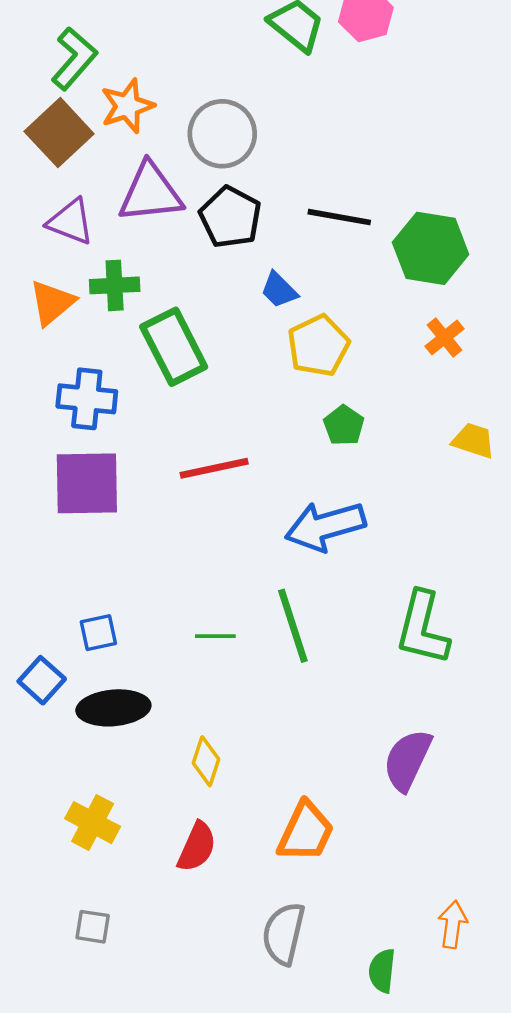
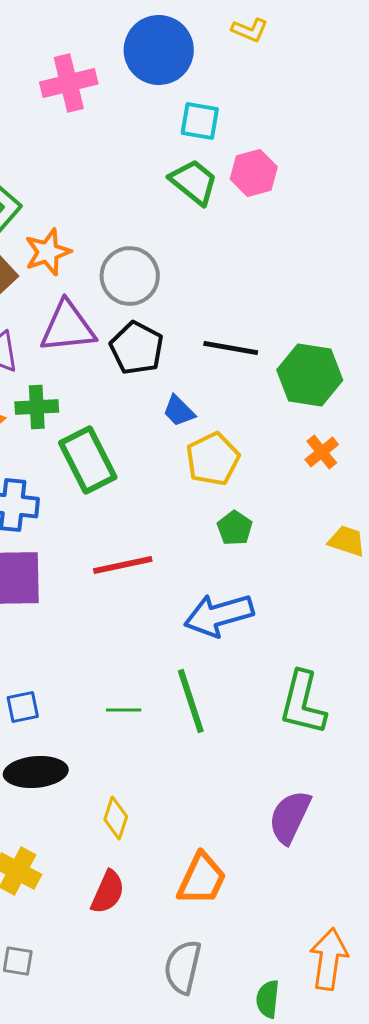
orange arrow: (453, 924) -> (329, 959), size x1.5

